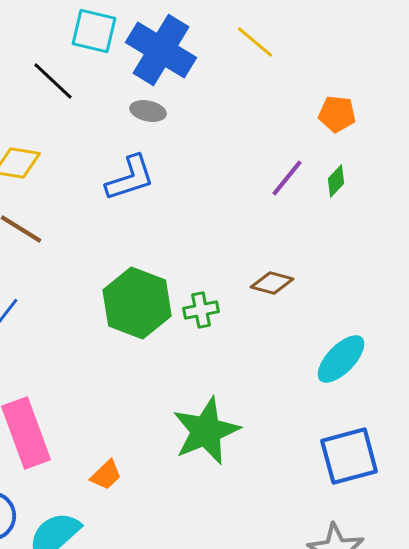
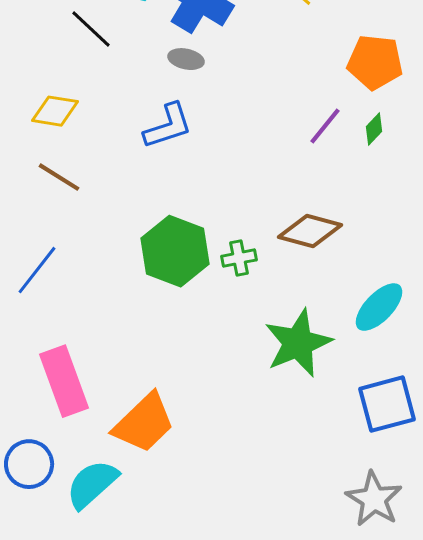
orange pentagon: (337, 114) -> (375, 62), size x1.5
brown diamond: (272, 283) -> (310, 231), size x1.5
green star: (206, 431) -> (298, 343), moved
orange trapezoid: (106, 475) -> (144, 423), size x2.0

